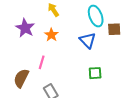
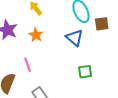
pink line: (42, 62) -> (28, 65), turned -32

